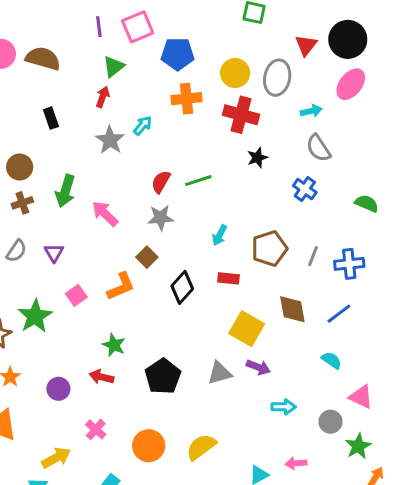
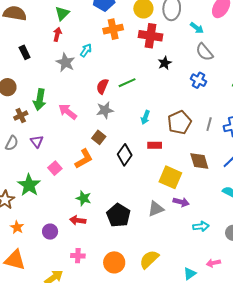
cyan arrow: (311, 111) -> (197, 28), turned 56
brown cross: (22, 203) -> (21, 116), moved
pink cross: (96, 429) -> (78, 256), turned -32

